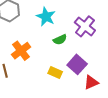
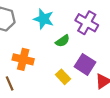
orange cross: (21, 51) -> (23, 59), turned -30
yellow rectangle: (55, 73) -> (63, 77), turned 32

